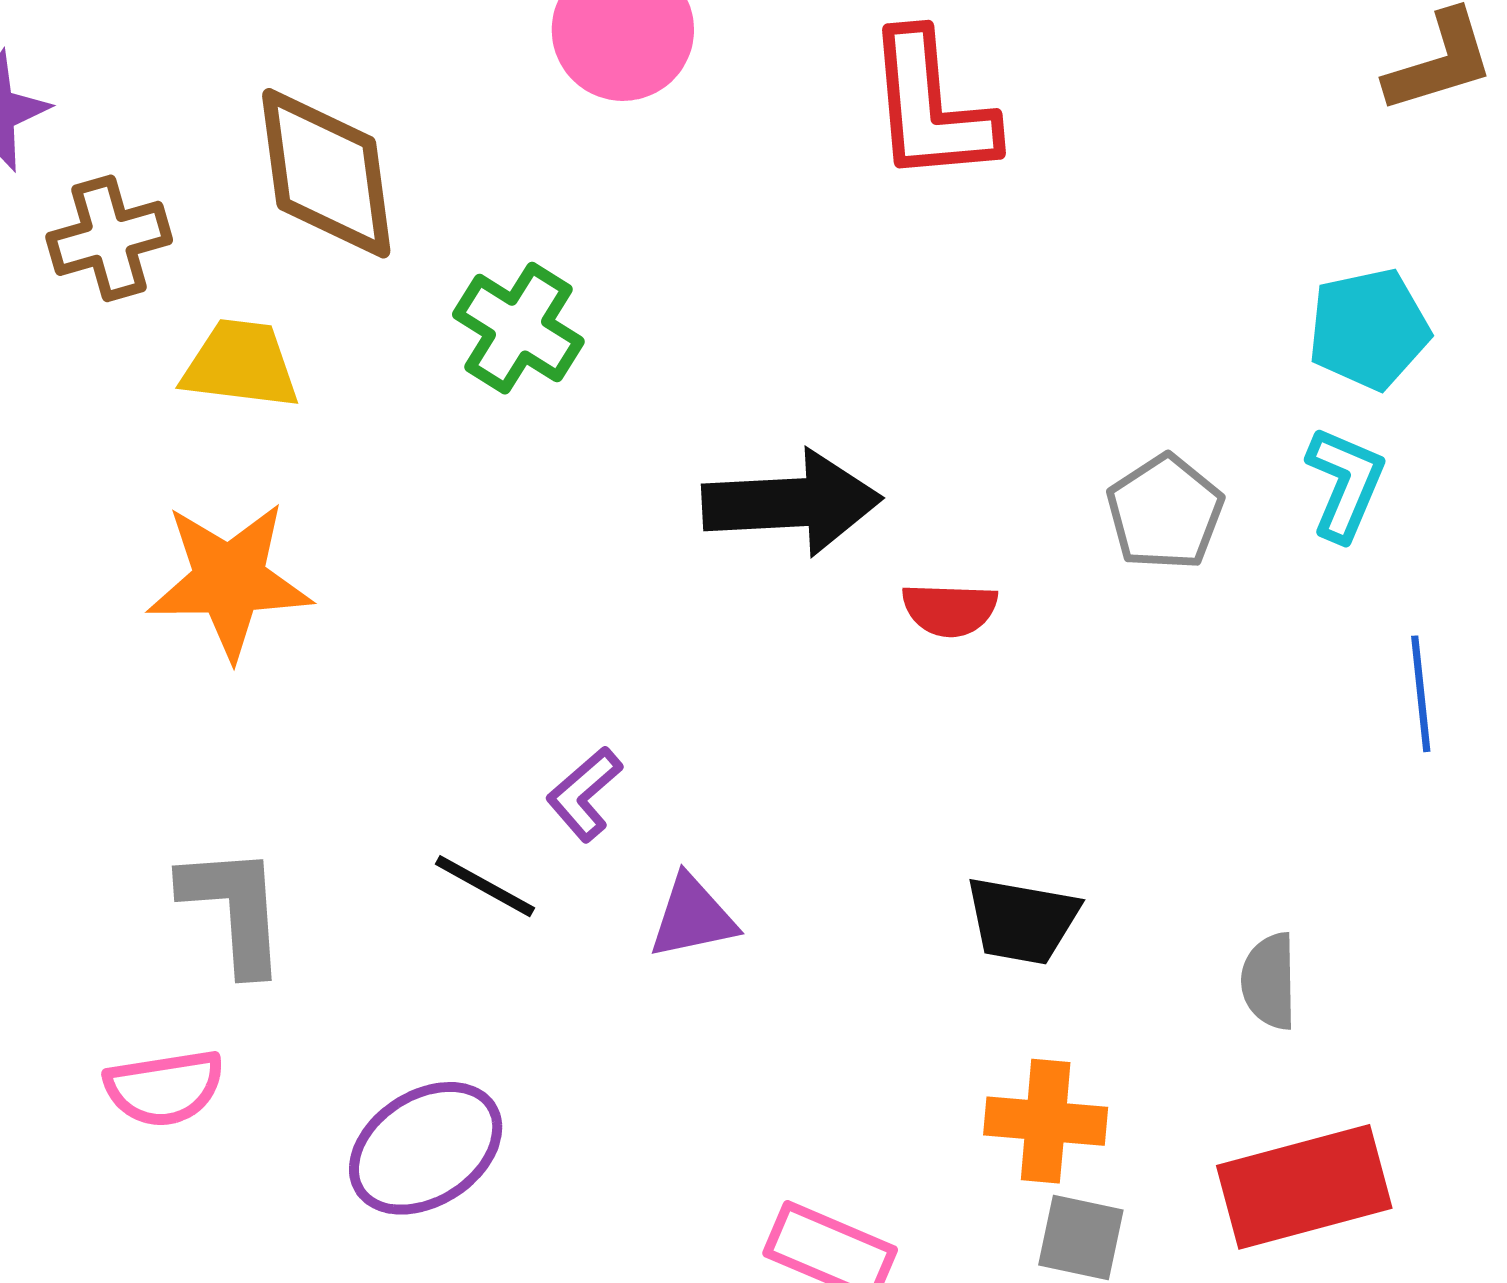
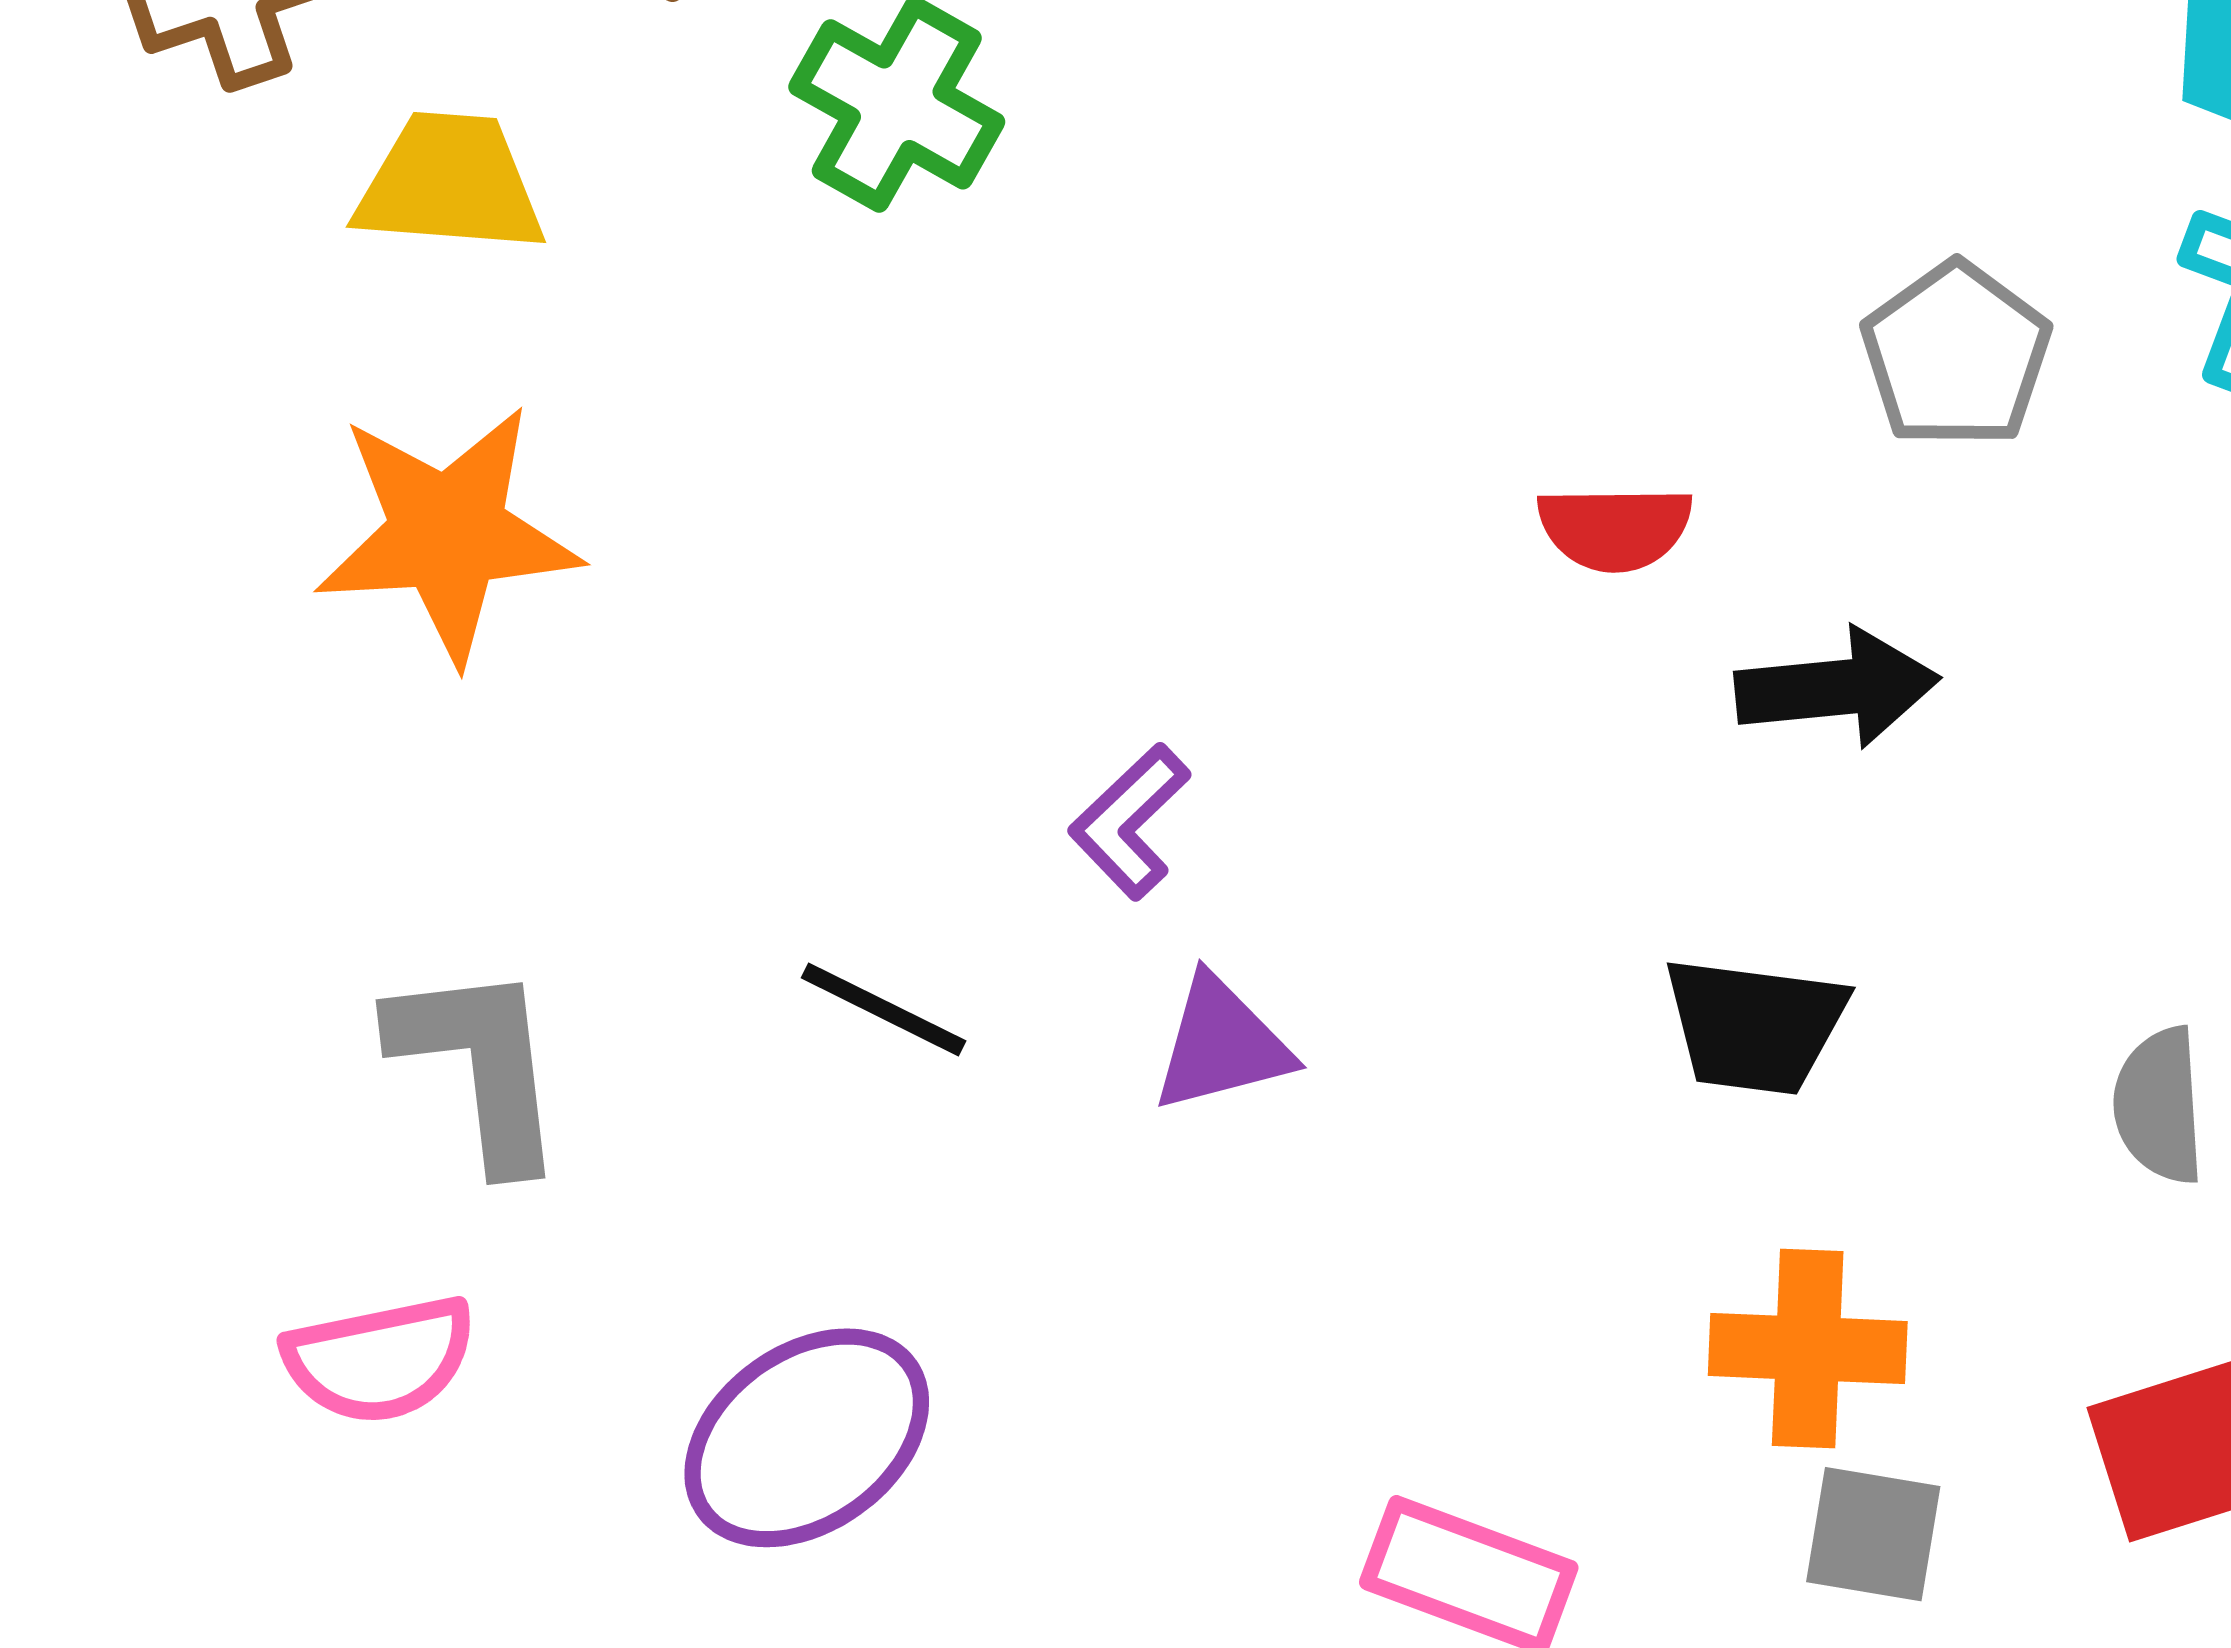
black arrow: (792, 503) -> (1837, 688), moved, size x0.7
purple L-shape: (584, 794) -> (1130, 821), moved

